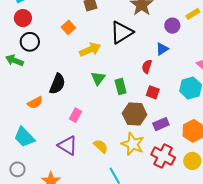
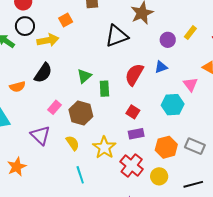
yellow rectangle: (193, 14) -> (190, 33), turned -32
blue triangle: (162, 49) -> (161, 67), moved
yellow arrow: (90, 50) -> (48, 40), moved
red semicircle: (147, 67) -> (134, 75), size x1.6
red square: (153, 92) -> (133, 112), moved
brown hexagon: (135, 114) -> (81, 113), moved

